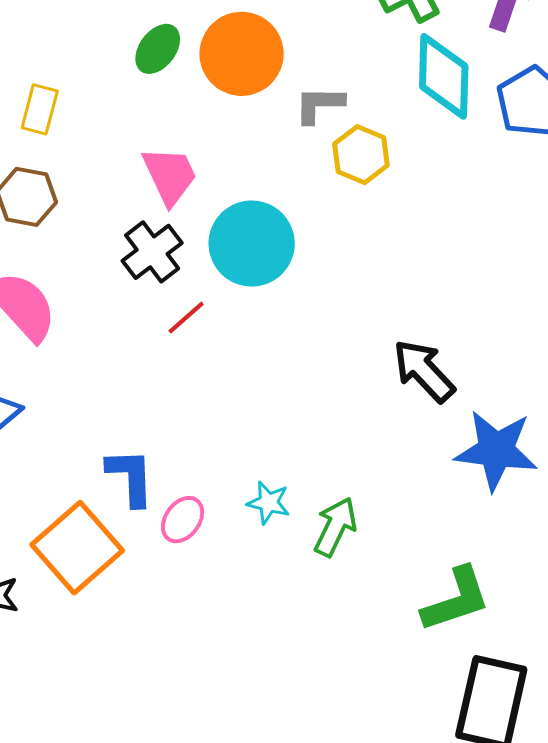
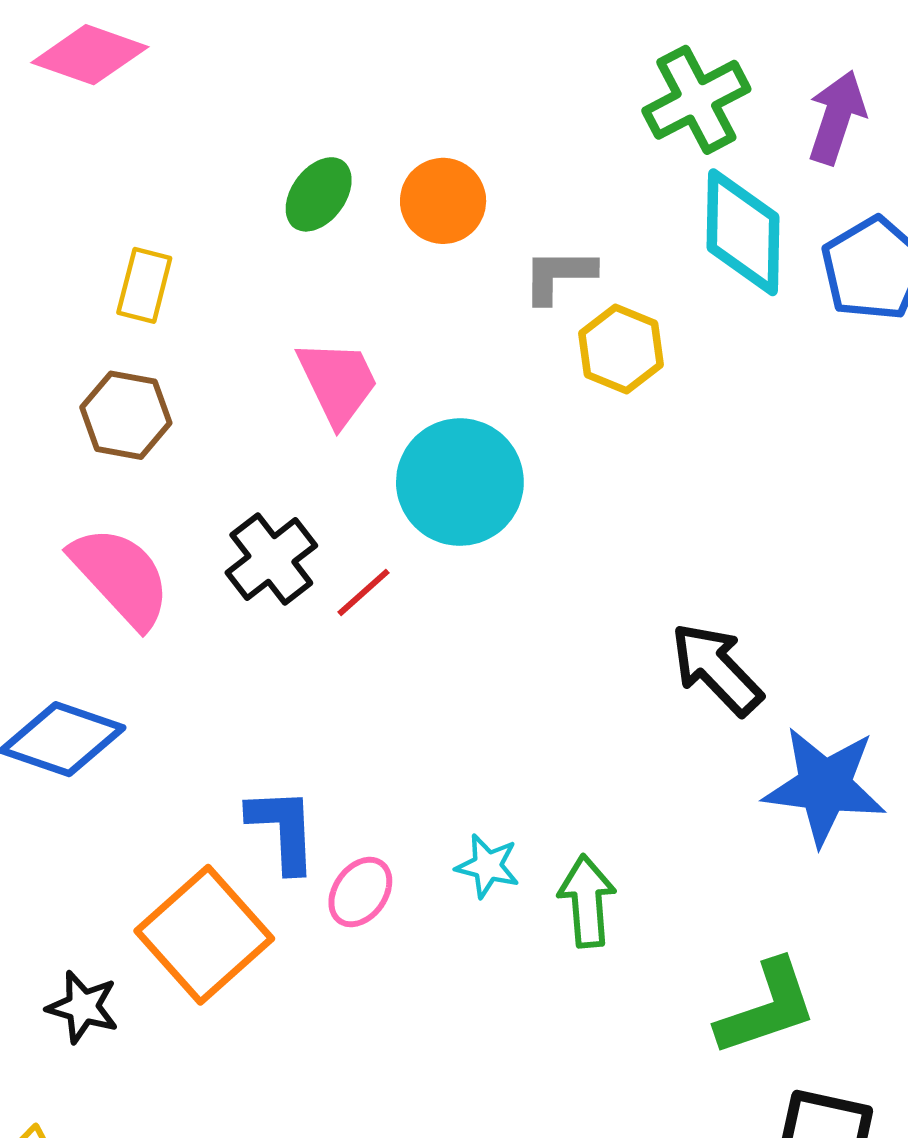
orange circle: (242, 54) -> (443, 201), size x0.7
black cross: (152, 252) -> (271, 559), moved
green arrow: (335, 527) -> (587, 901), turned -30

